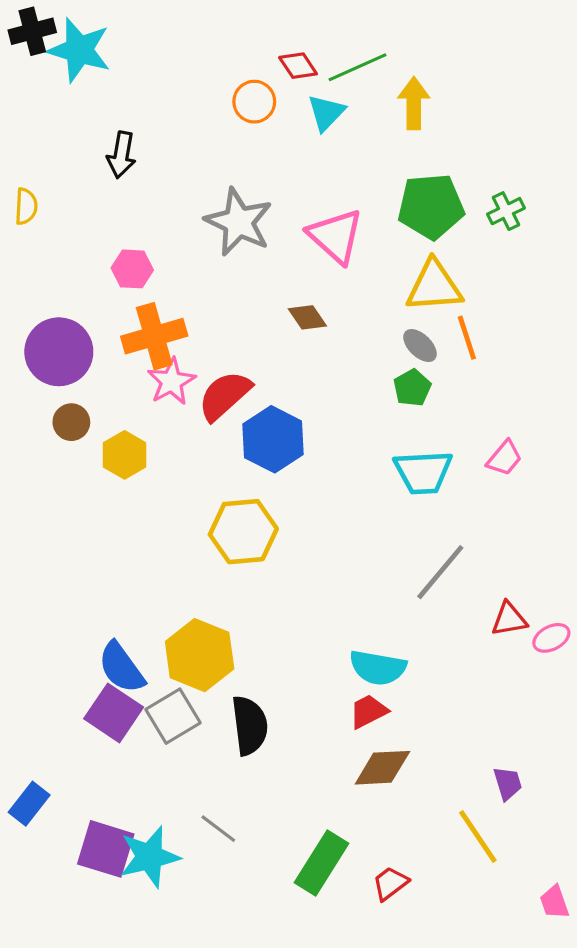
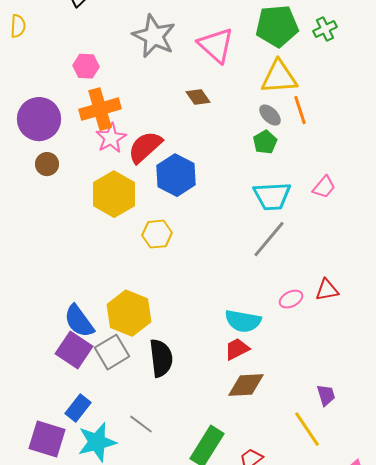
yellow hexagon: (125, 455) -> (114, 194), moved, size x1.5
yellow hexagon: (243, 532) -> (157, 234), size x0.7
gray line: (440, 572) -> (269, 239), moved
pink ellipse: (551, 638) -> (291, 299), moved
blue rectangle: (29, 804) -> (78, 408), moved
purple square: (106, 849) -> (47, 439), moved

